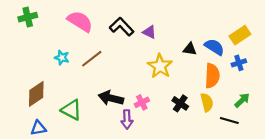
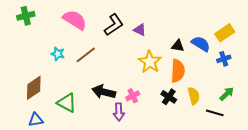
black L-shape: (122, 27) -> (114, 25), turned 100
orange semicircle: (212, 76) -> (178, 71), moved

